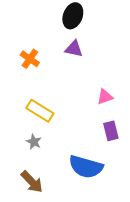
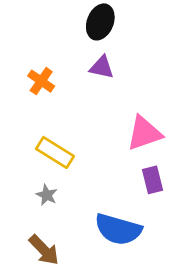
pink triangle: (105, 97) -> (144, 133), size x1.6

